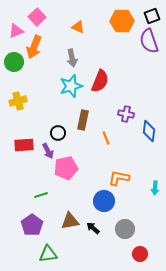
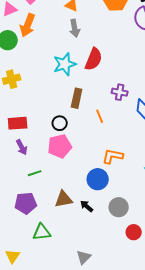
gray arrow: (72, 58) -> (75, 28), moved
black circle: (58, 133) -> (60, 123), moved
purple arrow: (48, 151) -> (22, 147), moved
purple pentagon: (32, 225) -> (26, 203), turned 30

